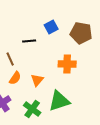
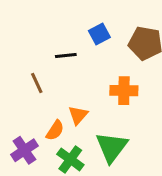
orange semicircle: (15, 78) -> (55, 130), moved
green triangle: (59, 101) -> (112, 147), turned -35

